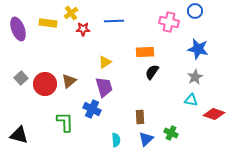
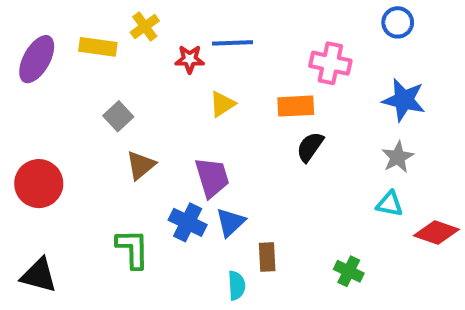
pink cross: (169, 22) -> (330, 63), moved
purple ellipse: (18, 29) -> (37, 59), turned 50
red star: (83, 29) -> (190, 59), moved
yellow triangle: (105, 62) -> (222, 104), moved
gray square: (21, 78) -> (118, 116), moved
red circle: (45, 84) -> (39, 184), moved
brown rectangle: (140, 117) -> (267, 257), moved
blue triangle: (146, 139) -> (230, 222), moved

